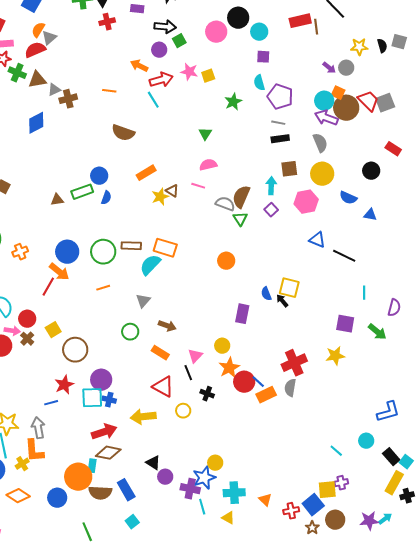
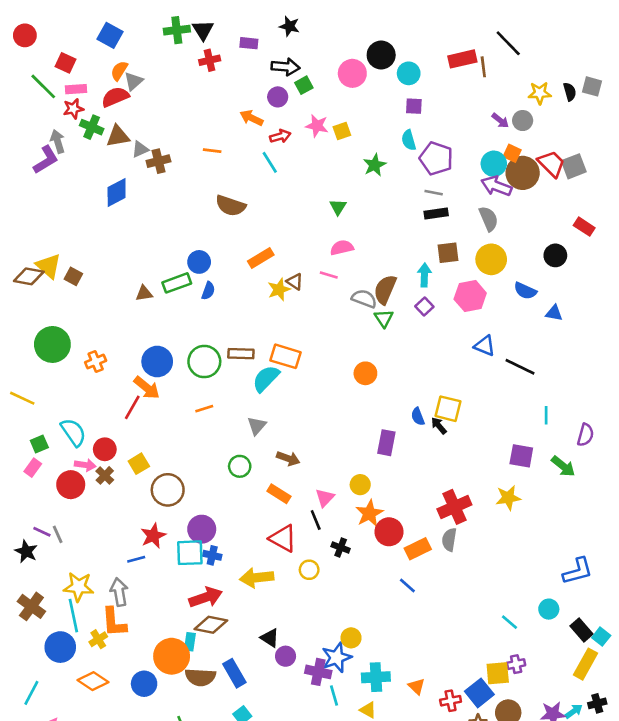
red arrow: (161, 80) -> (280, 136), size x0.7
blue line: (258, 382) -> (407, 585), moved
black cross: (407, 496) -> (597, 703), moved

